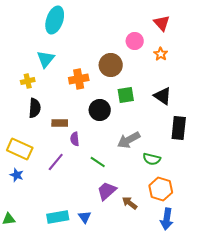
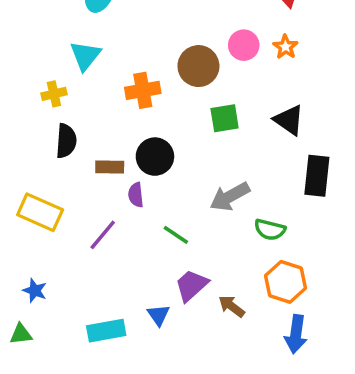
pink circle: (135, 41) -> (244, 45), moved
black circle: (100, 110) -> (155, 157), moved
blue star: (17, 175) -> (35, 291), moved
blue triangle: (85, 217) -> (158, 315), moved

